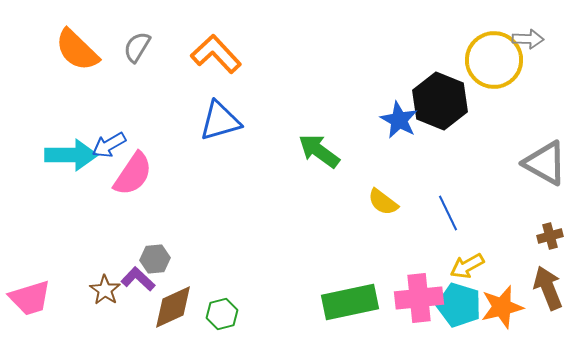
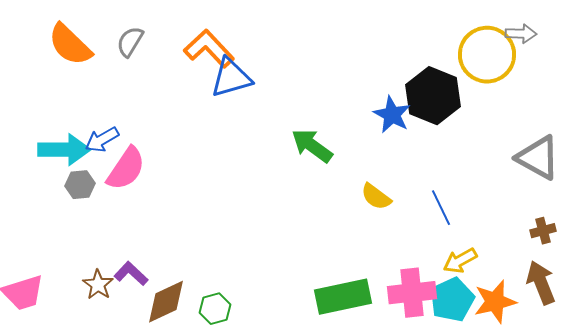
blue triangle: (220, 121) -> (231, 78), moved
gray hexagon: (155, 259) -> (80, 185), moved
cyan pentagon: (459, 305) -> (452, 300), turned 30

